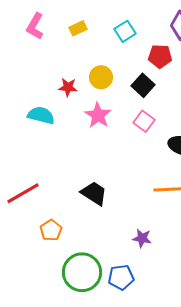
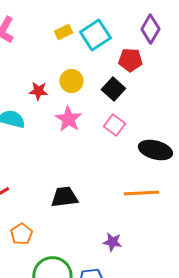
yellow rectangle: (78, 28) -> (63, 32), moved
cyan square: (125, 31) -> (95, 35), size x1.4
black trapezoid: (94, 193) -> (64, 197), turned -40

